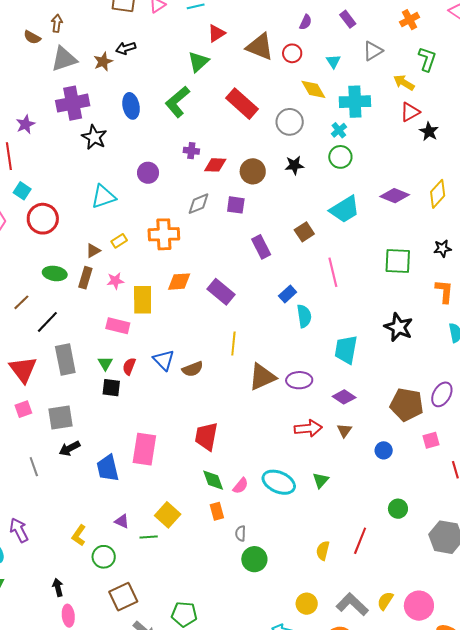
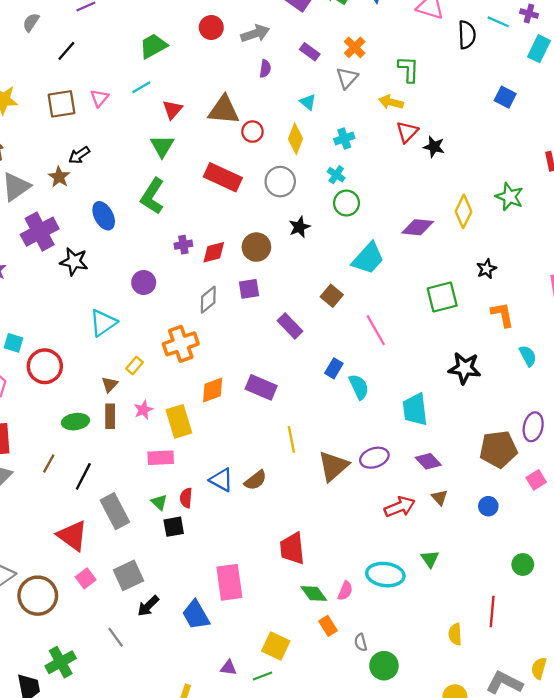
orange cross: (410, 20) -> (355, 47), moved
red circle: (292, 53) -> (252, 132), moved
yellow diamond: (313, 89) -> (295, 139), turned 68
cyan cross: (355, 102) -> (344, 138), size x0.6
purple diamond: (344, 397) -> (428, 461), turned 30

